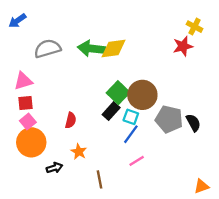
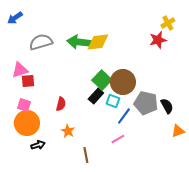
yellow cross: (195, 27) -> (168, 23), turned 32
red square: (25, 103) -> (28, 81), moved
pink square: (28, 121) -> (24, 105), turned -32
blue line: (131, 134) -> (124, 116), moved
black arrow: (54, 168) -> (38, 145), moved
orange triangle: (201, 186) -> (178, 131), moved

